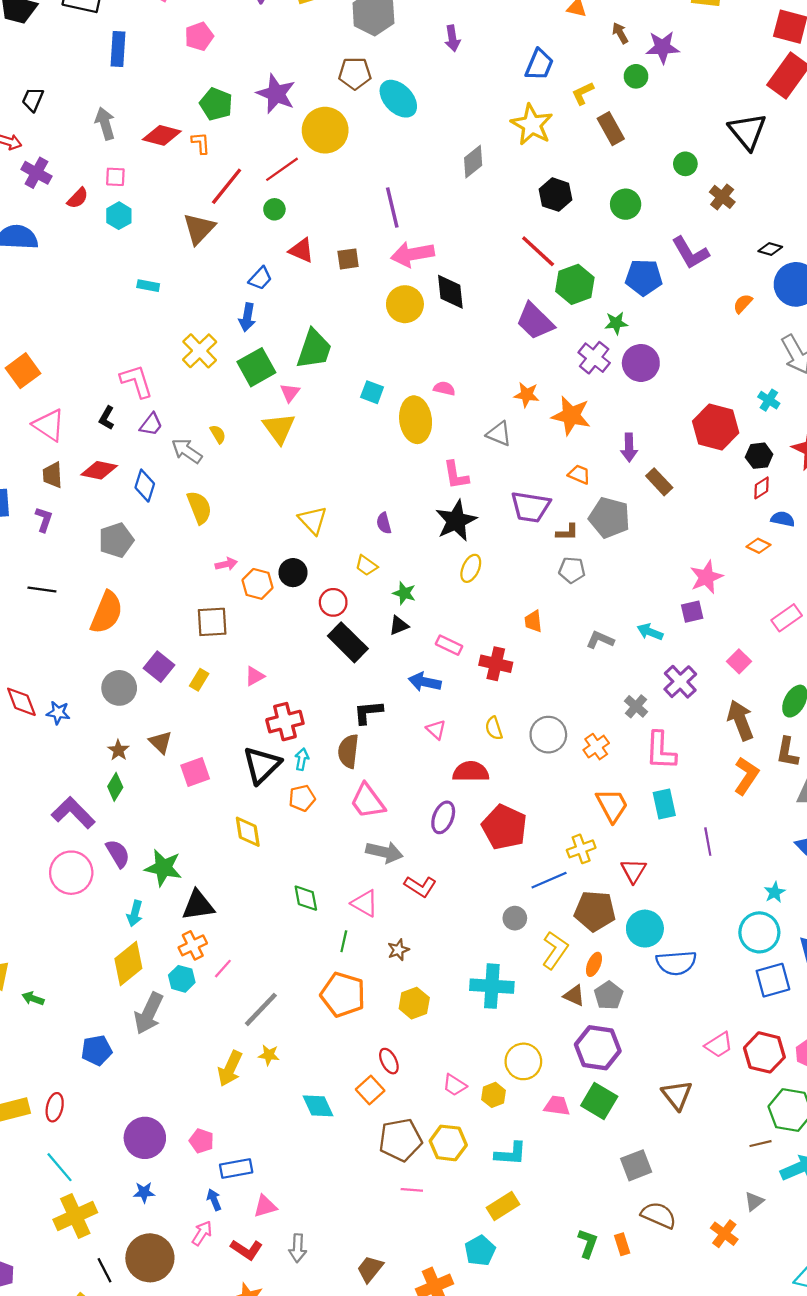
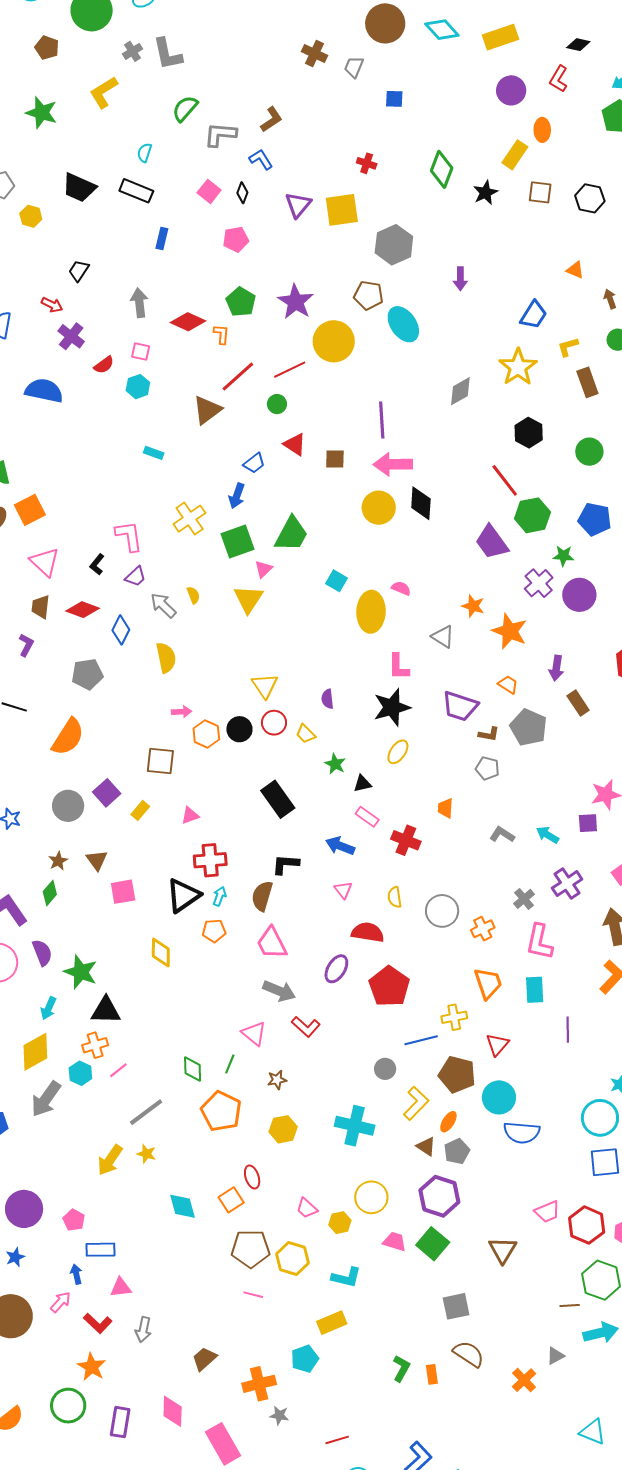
blue rectangle: (118, 49) -> (162, 239), size x0.7
red circle: (333, 602) -> (274, 723), moved
black triangle: (399, 625) -> (362, 784), moved
green diamond: (306, 898) -> (193, 1069), moved
blue star: (144, 1192) -> (15, 1257), turned -30

